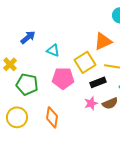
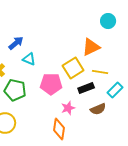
cyan triangle: (53, 50) -> (29, 59), moved
pink star: (91, 103) -> (68, 108), moved
orange diamond: (52, 117) -> (59, 129), moved

